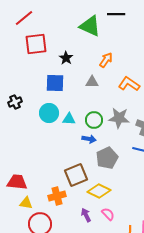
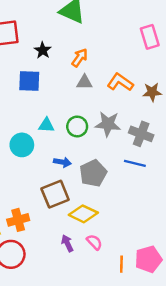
orange arrow: (106, 60) -> (80, 58), moved
gray triangle: (92, 82) -> (85, 82), moved
cyan circle: (49, 113) -> (22, 145), moved
blue arrow: (89, 139) -> (62, 162), moved
orange cross: (57, 196) -> (18, 220), moved

